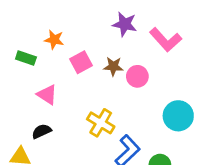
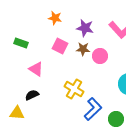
purple star: (125, 24) -> (85, 28), moved
orange star: (54, 40) -> (55, 18), moved
pink square: (81, 62) -> (60, 46), turned -35

